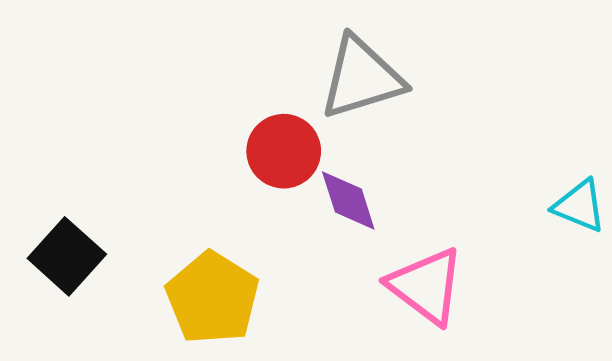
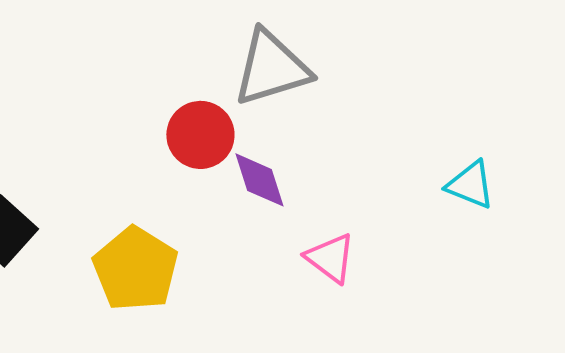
pink triangle: (426, 286) -> (330, 258), size x0.7

